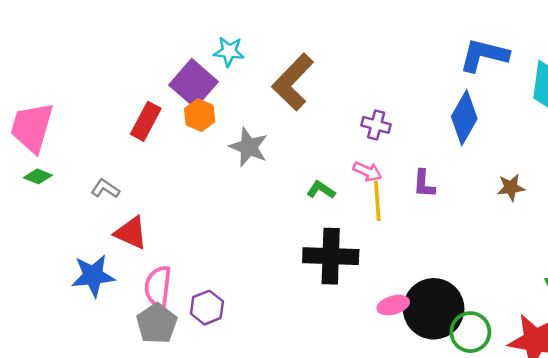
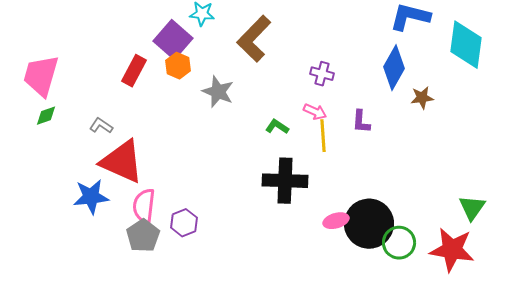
green diamond: (38, 176) -> (46, 116), turned -40
brown star: (511, 187) -> (422, 98), moved
red triangle: (131, 233) -> (122, 162), size x1.6

